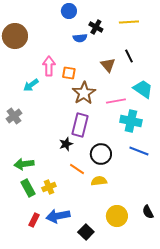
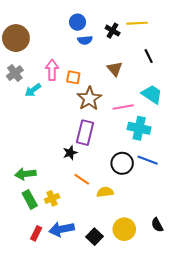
blue circle: (69, 11) -> (78, 22), moved
black cross: (96, 27) -> (113, 31), moved
black line: (129, 56) -> (149, 56), moved
gray cross: (14, 116) -> (15, 73), moved
black circle: (101, 154) -> (122, 163), moved
black square: (86, 232) -> (95, 237), moved

